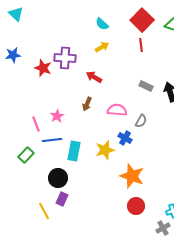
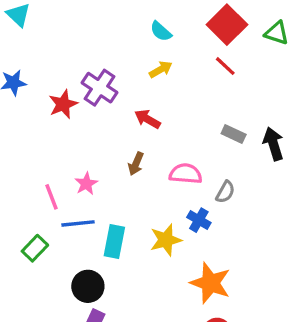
red line: (141, 45) -> (225, 66), turned -40
purple cross: (65, 58) -> (99, 88), turned 30
red star: (43, 68) -> (63, 104), turned 30

